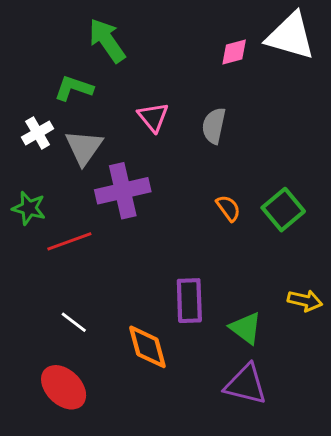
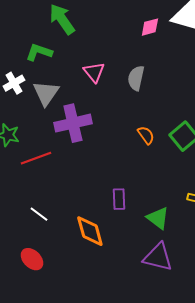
purple rectangle: (189, 301) -> (119, 199), size x0.7
red ellipse: (64, 387) -> (32, 259), size x0.7

